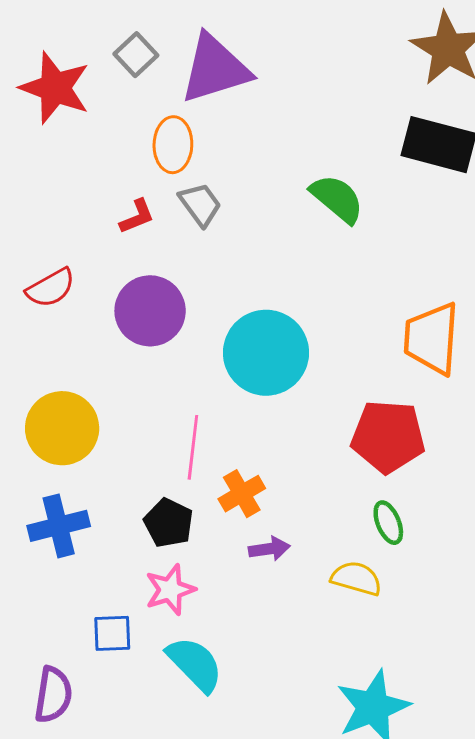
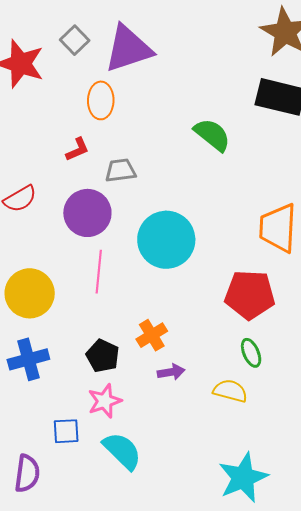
gray trapezoid: (200, 204) -> (120, 170), moved, turned -60
pink line: (193, 447) -> (99, 272), moved

